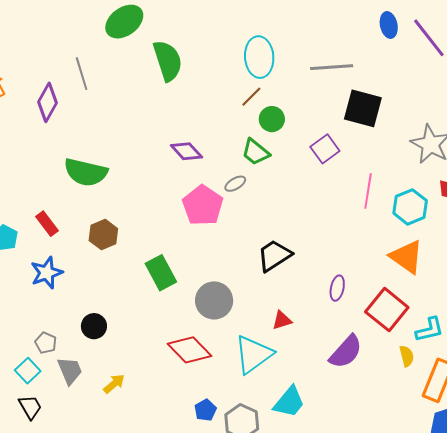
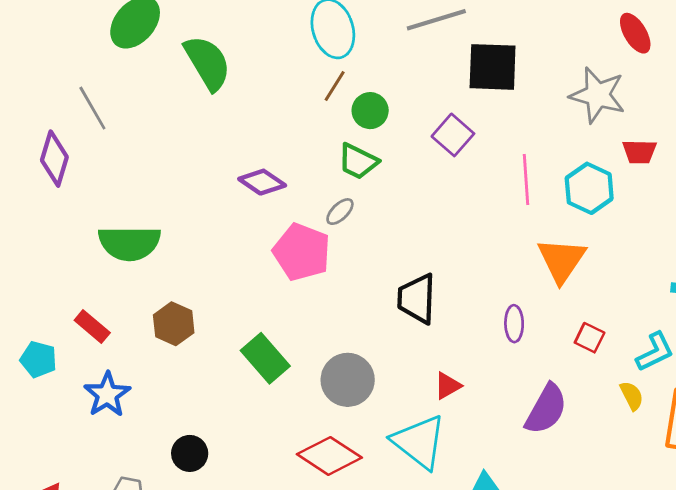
black trapezoid: (274, 256) -> (417, 299), turned -42
orange triangle: (407, 257) -> (562, 260), moved, turned 42
red square: (387, 310) -> (590, 338), size x0.5
cyan triangle: (253, 354) -> (419, 442), turned -33

